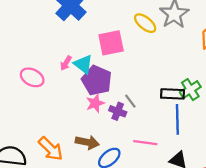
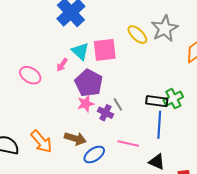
cyan triangle: (83, 64) -> (80, 51), moved

